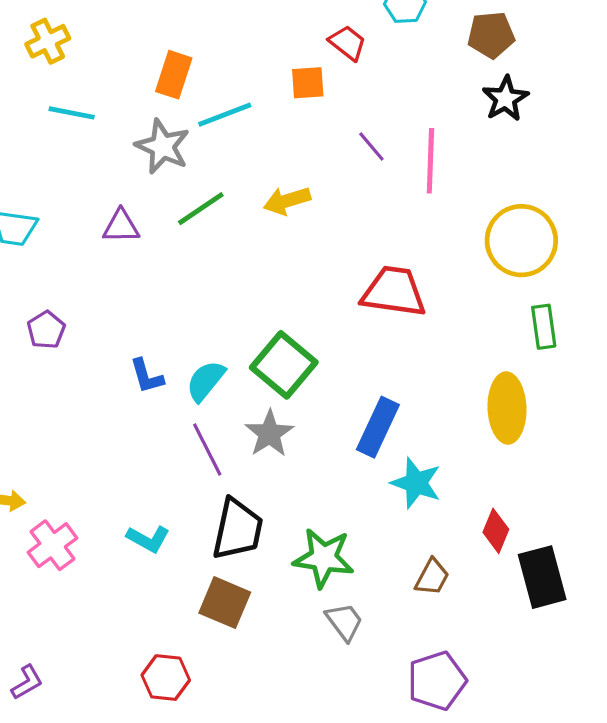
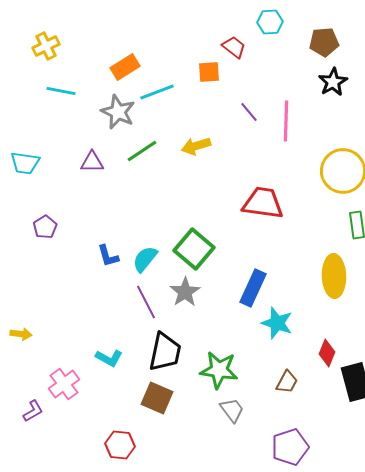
orange rectangle: (174, 75) -> (125, 67), turned 40
pink cross: (53, 545) -> (64, 384), moved
purple L-shape: (27, 682) -> (33, 411), moved

